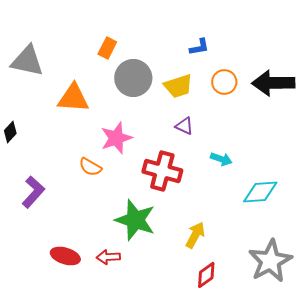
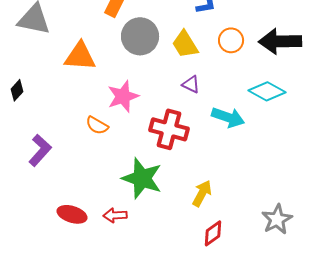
yellow trapezoid: (178, 86) -> (185, 44), turned 76
cyan arrow: (221, 159) -> (228, 117), size x1.5
cyan diamond: (260, 192) -> (267, 91), moved, turned 33
gray star: (270, 261) -> (277, 219), size x0.7

